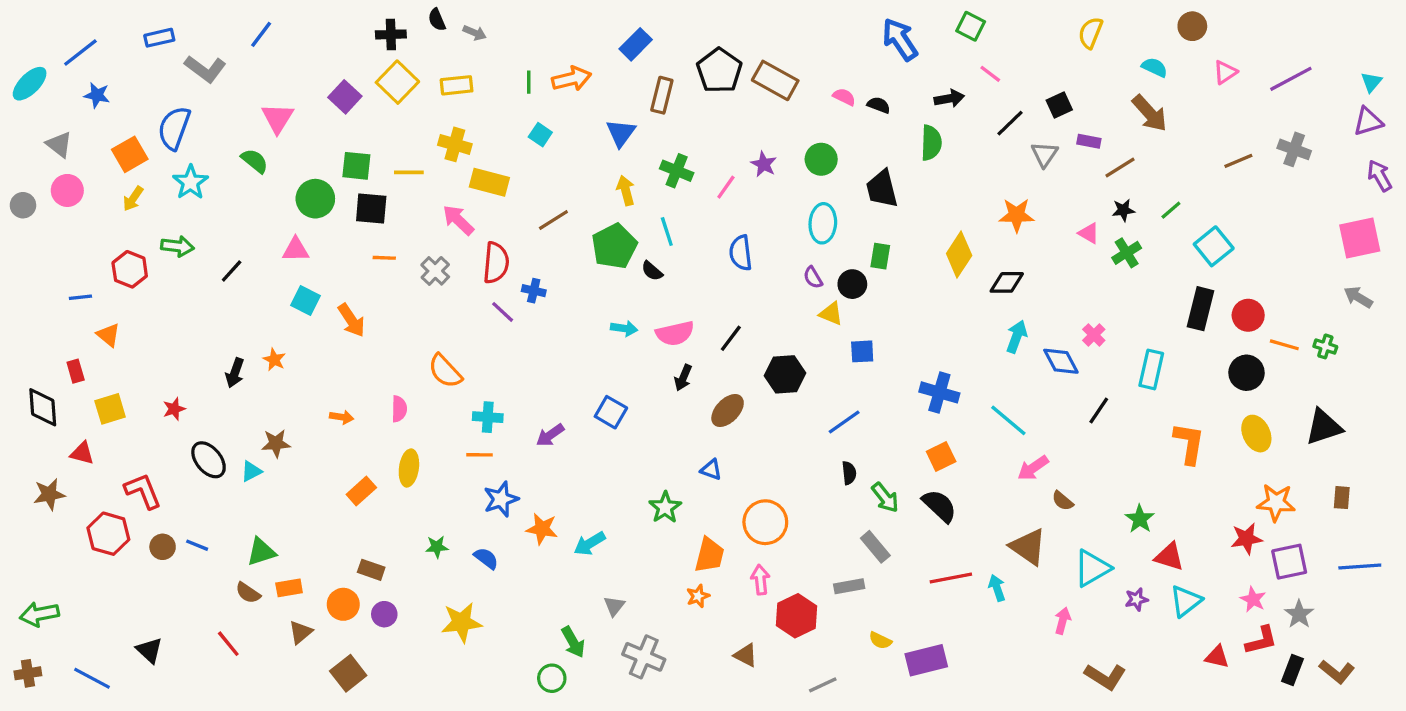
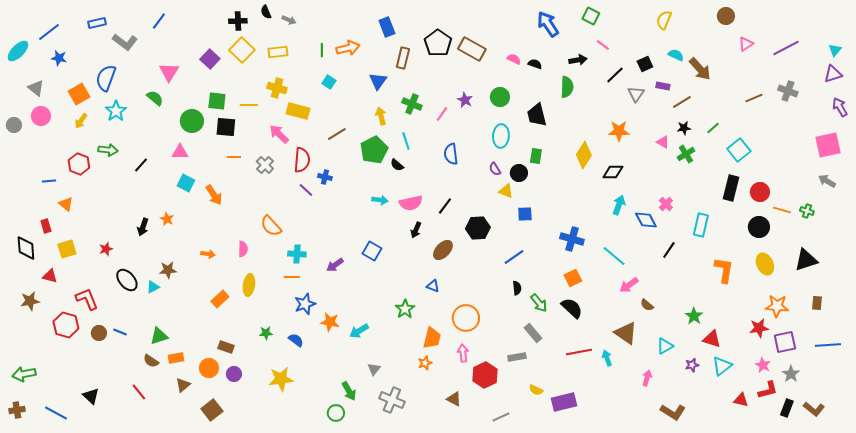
blue rectangle: (636, 44) -> (387, 27), turned -66
cyan semicircle: (1155, 67) -> (676, 55), moved
cyan triangle: (1092, 568) -> (665, 346), size x0.7

